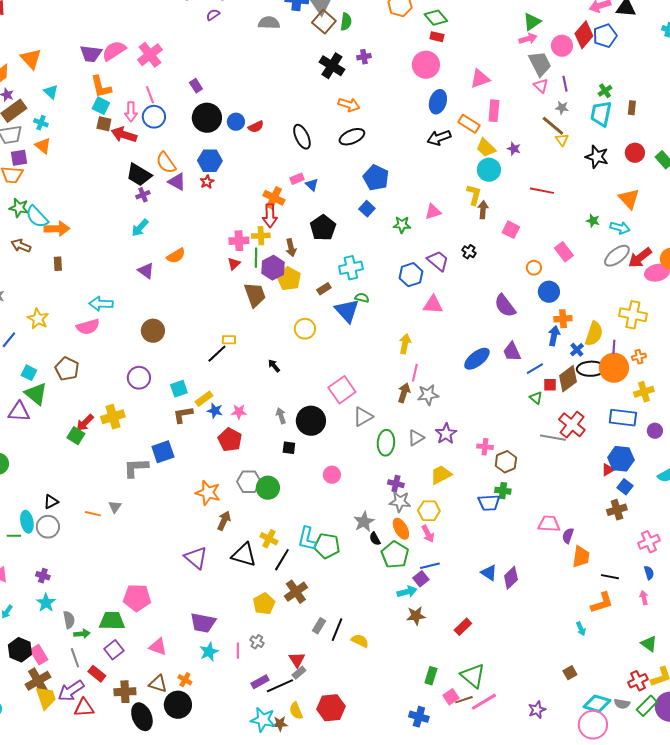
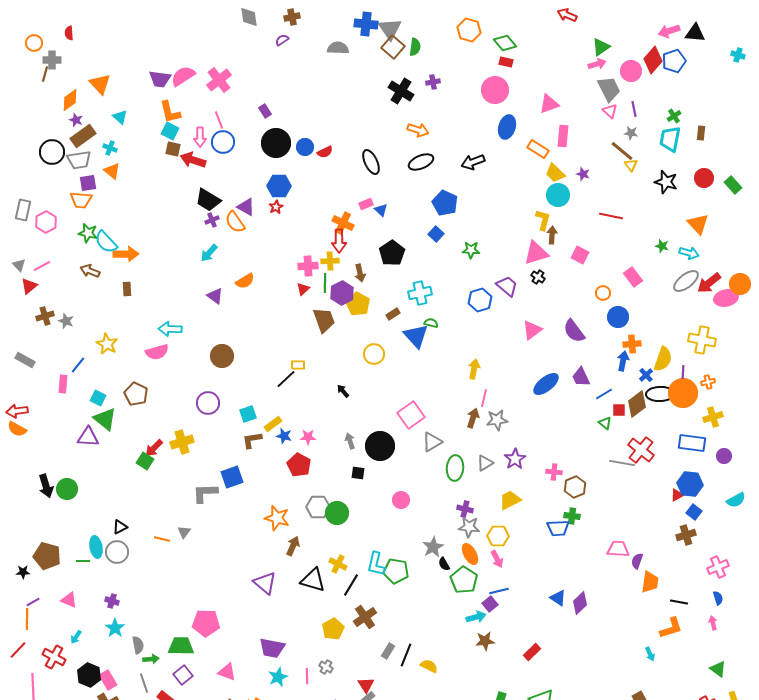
black arrow: (439, 138) -> (473, 162), moved
orange semicircle: (166, 163) -> (235, 222), moved
pink triangle: (433, 212) -> (536, 253), moved, size x1.5
pink triangle: (433, 305) -> (532, 330), moved, turned -40

